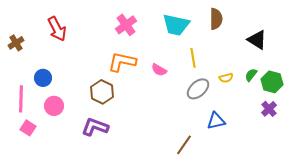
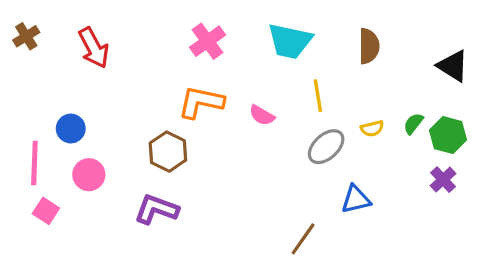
brown semicircle: (216, 19) -> (369, 46), moved
black triangle: (257, 40) -> (453, 66), moved
brown cross: (16, 43) -> (26, 36), moved

